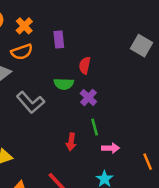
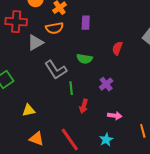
red semicircle: (85, 65) -> (117, 48), moved
purple cross: (88, 97) -> (106, 84), moved
green line: (95, 127) -> (71, 88), moved

